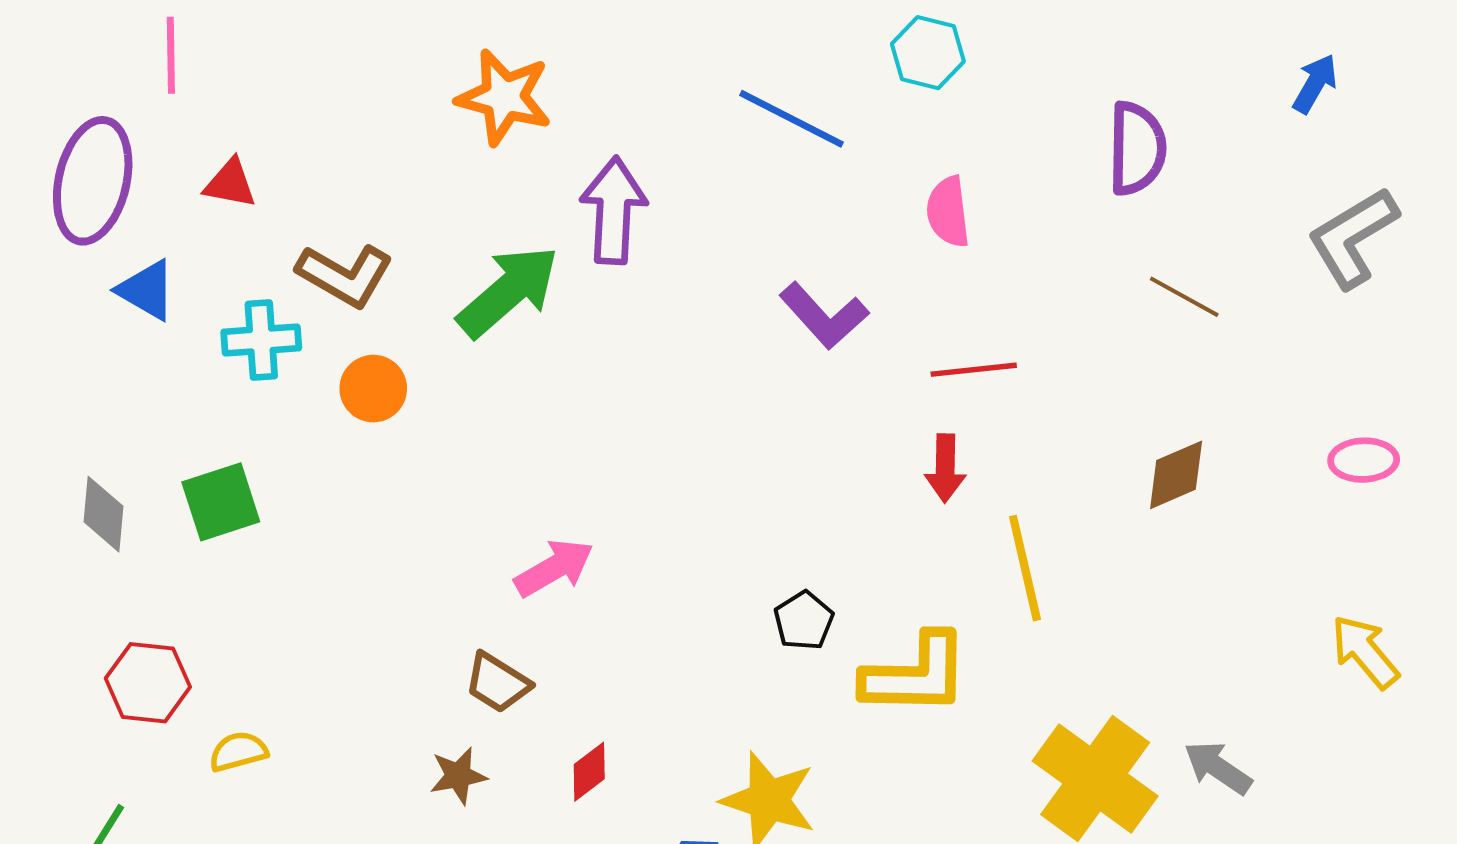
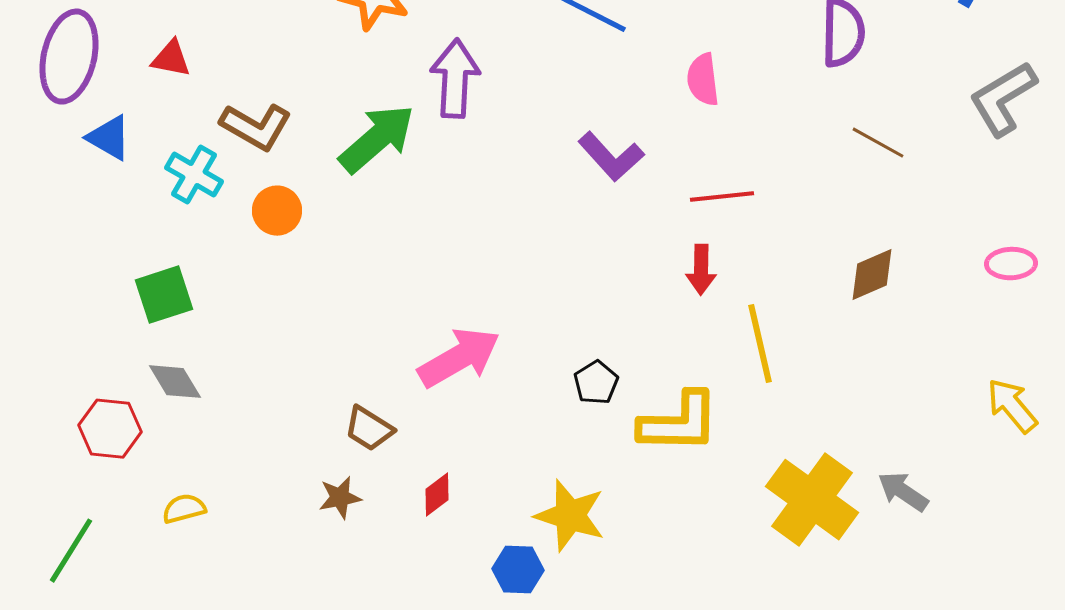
cyan cross: (261, 340) -> (194, 175), turned 34
gray diamond: (103, 514) -> (175, 382), moved, turned -36
pink arrow: (554, 568) -> (459, 358), moved, size x1.4
yellow semicircle: (238, 752) -> (184, 509), moved

